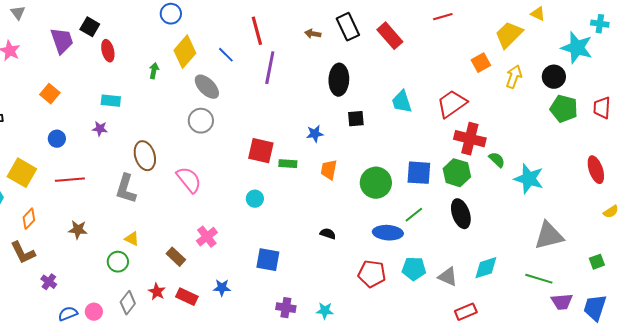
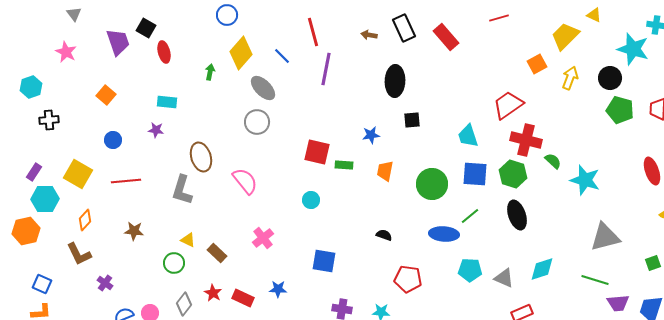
cyan trapezoid: (402, 102) -> (468, 136), moved
brown rectangle: (176, 257) -> (217, 253), moved
red pentagon: (372, 274) -> (408, 279), moved

